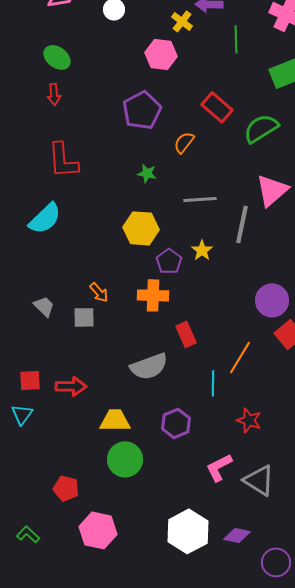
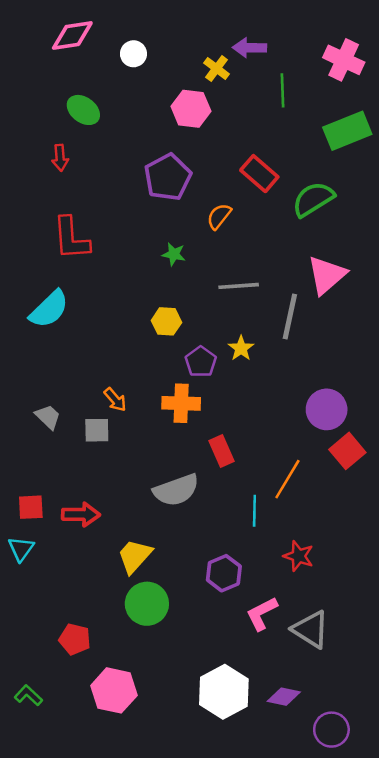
green ellipse: (57, 57) -> (83, 110), moved
yellow hexagon: (141, 228) -> (166, 321), size x0.7
yellow trapezoid: (115, 420) -> (135, 556), turned -48
purple hexagon: (176, 423) -> (224, 573), moved

